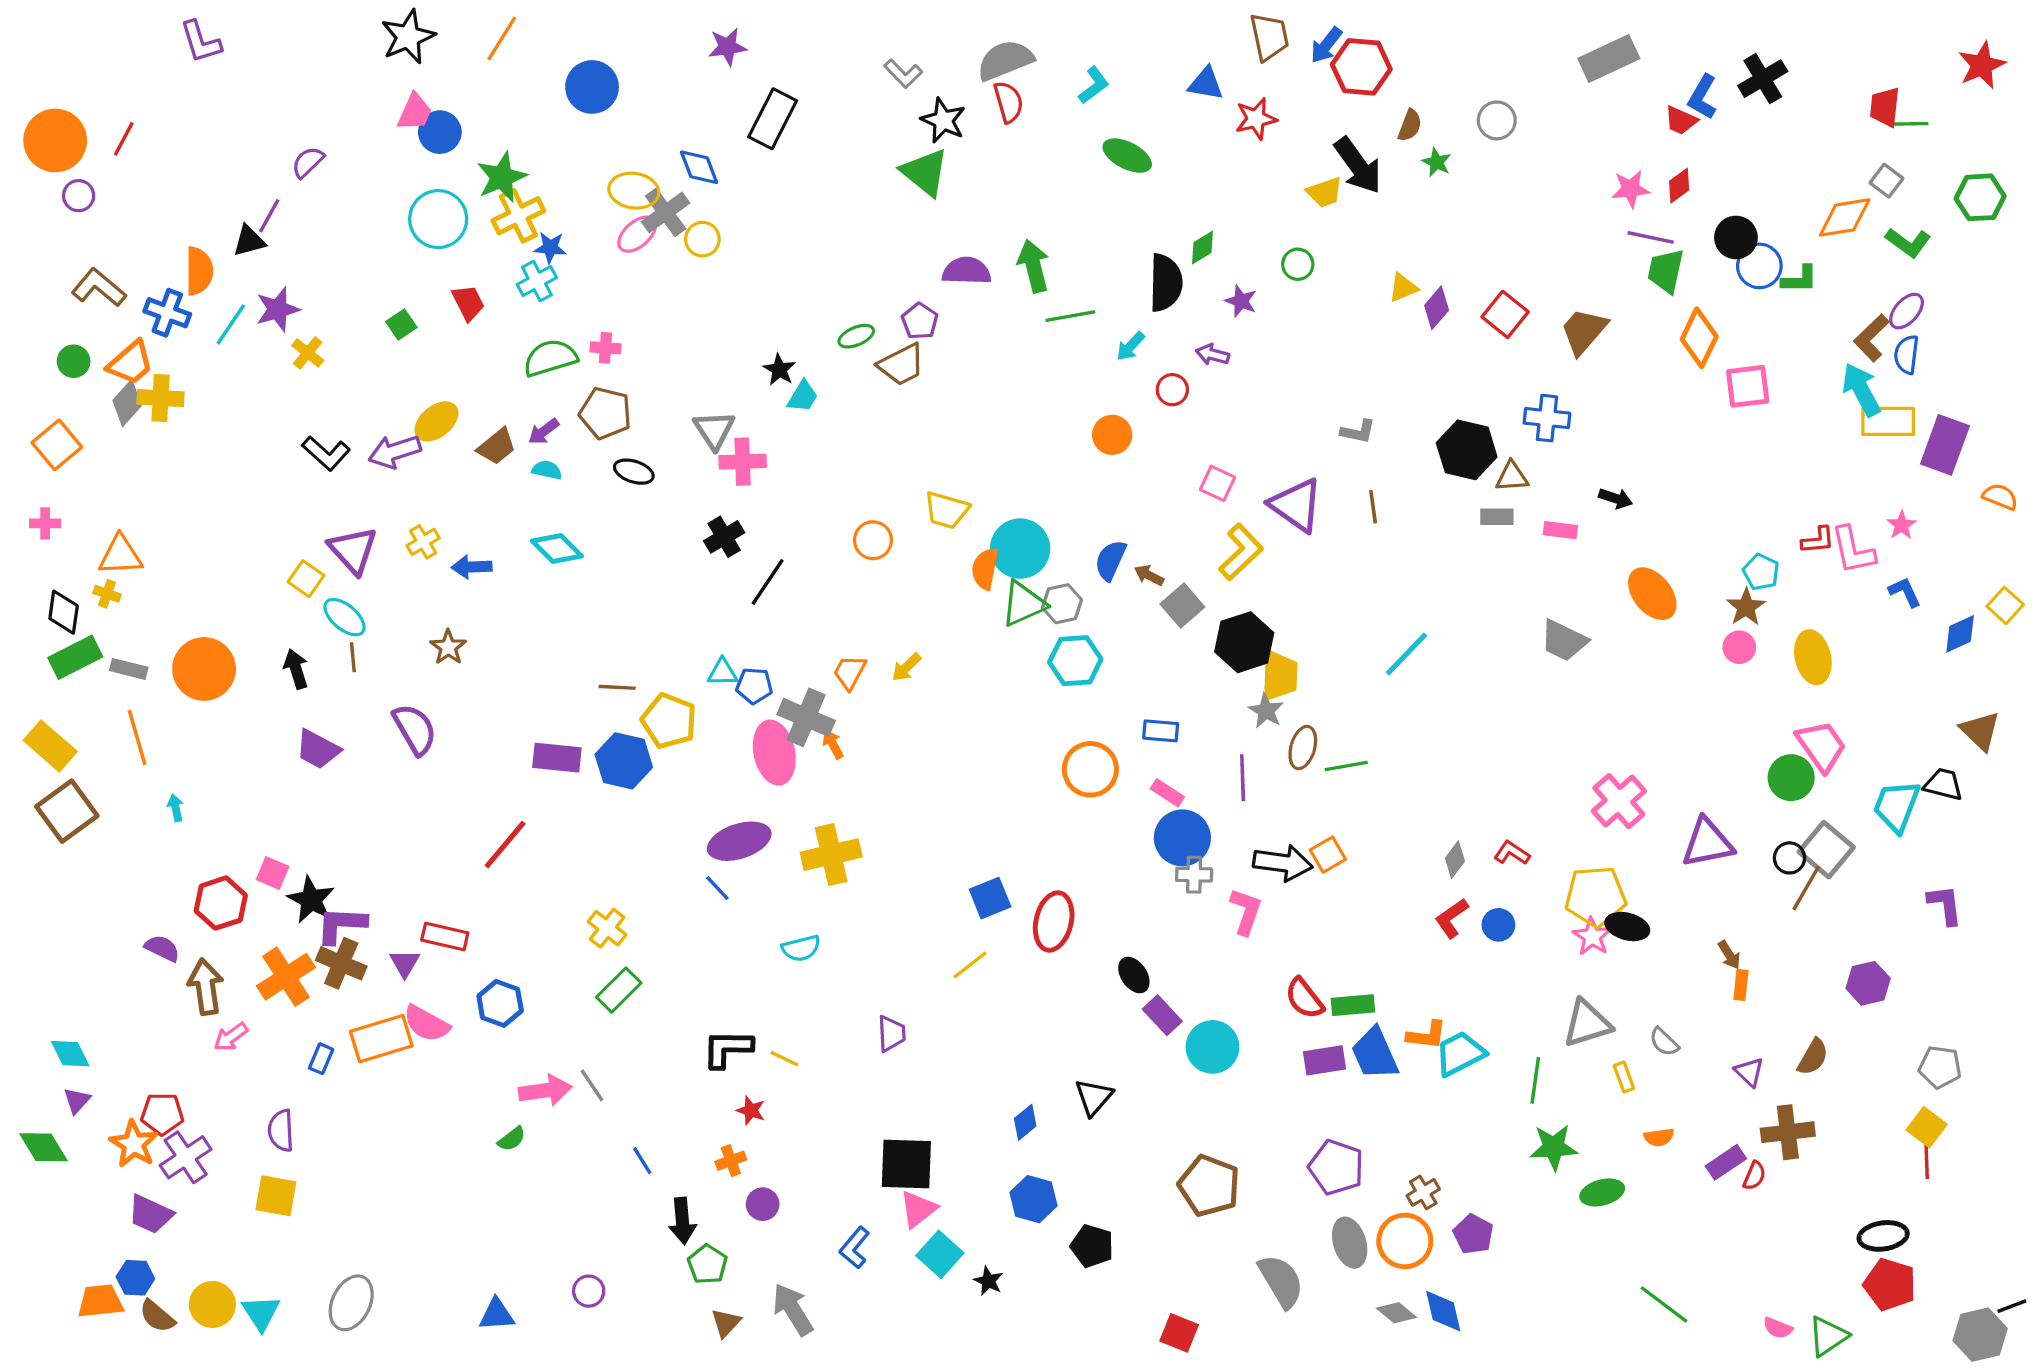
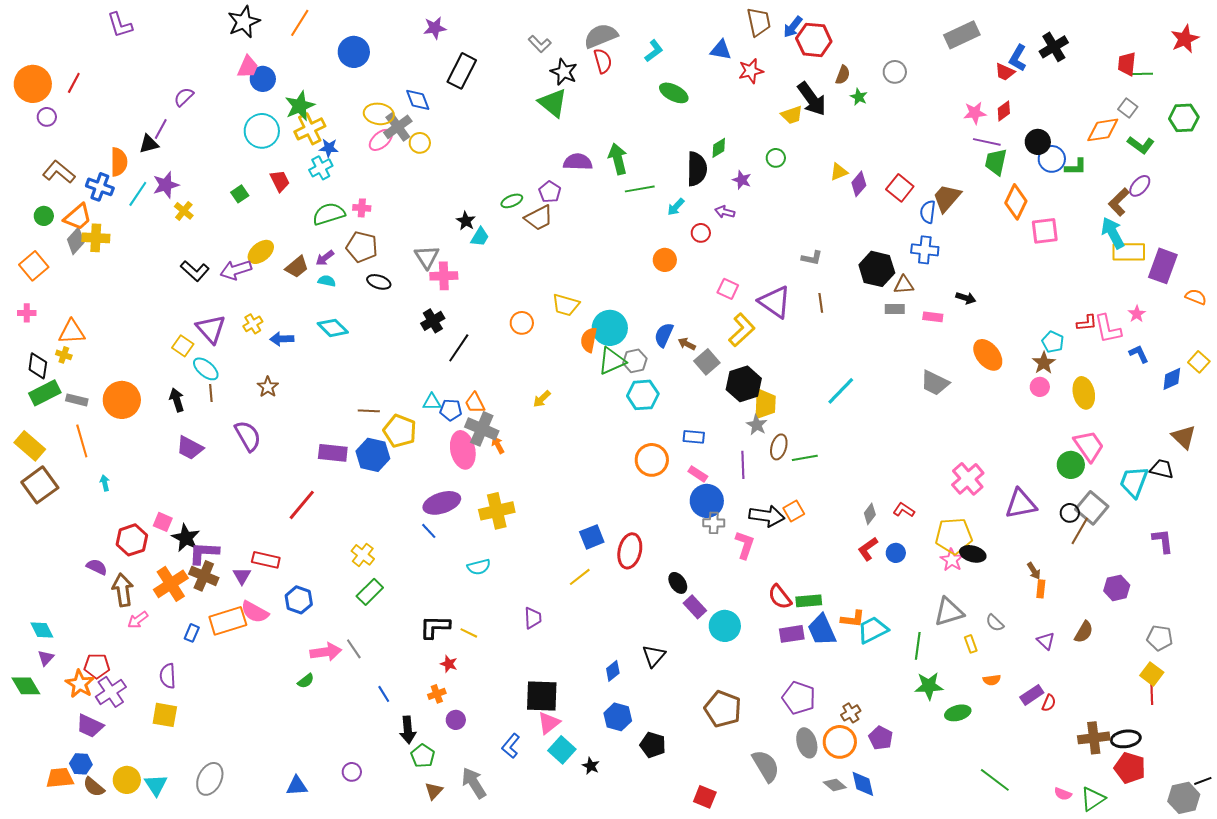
blue semicircle: (1907, 355) -> (928, 212), moved
orange trapezoid: (850, 672) -> (475, 403), moved, turned -55
brown cross: (1788, 1132) -> (1094, 738), moved

